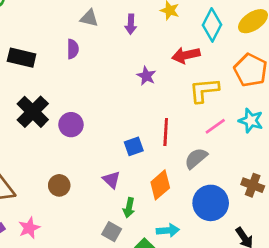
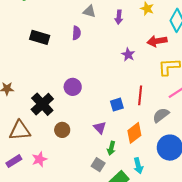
black cross: (33, 112) -> (42, 104), moved
cyan arrow: (168, 230) -> (138, 166), turned 77

